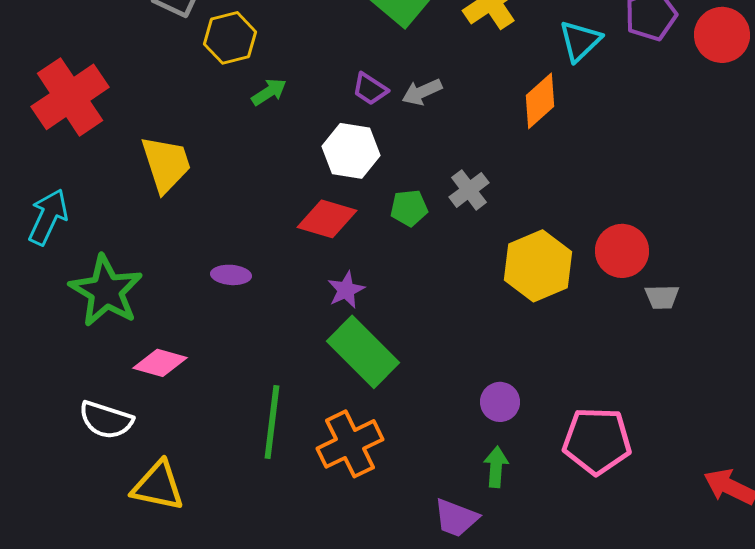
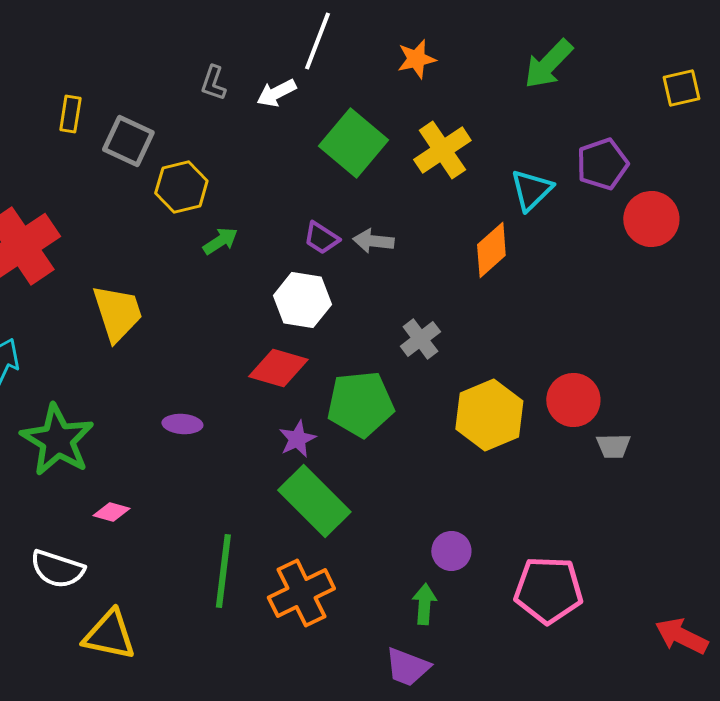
red circle: (722, 35) -> (651, 219), moved
gray arrow: (422, 92) -> (373, 241), turned 30
green pentagon: (409, 208) -> (360, 404), moved, size x1.8
pink diamond: (160, 363) -> (111, 512), size x0.7
green arrow: (496, 467) -> (424, 604), moved

